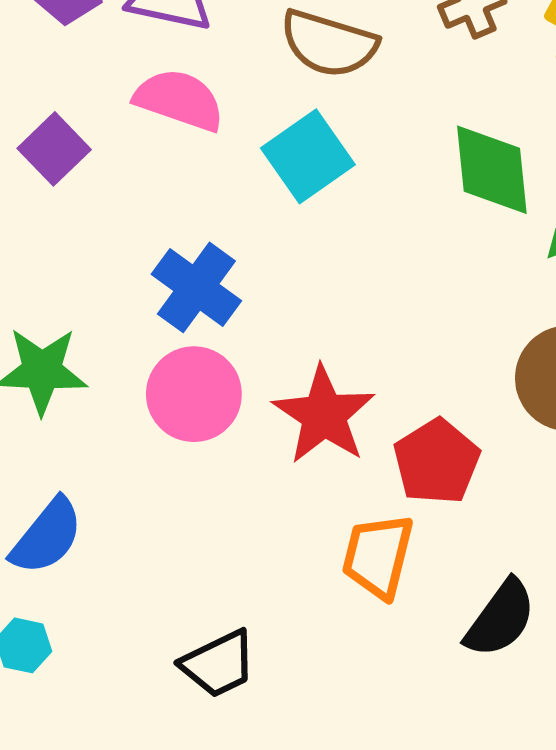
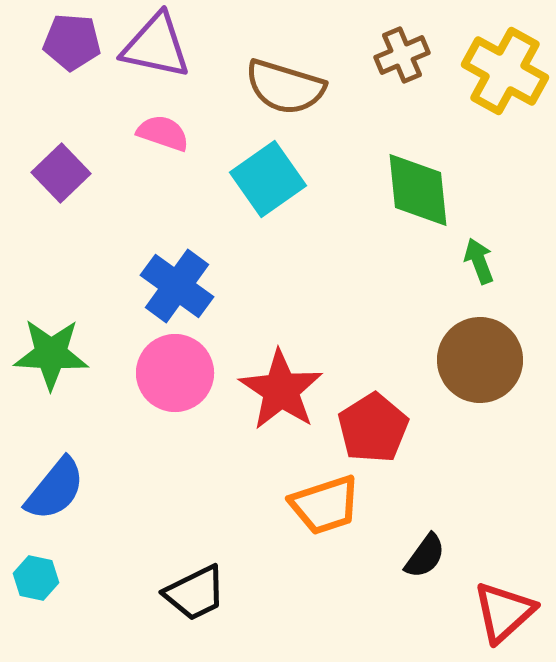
pink semicircle: (179, 100) -> (163, 133), size x0.7
orange trapezoid: (378, 556) -> (325, 505), turned -122
black semicircle: (500, 619) -> (425, 556), size x0.7

